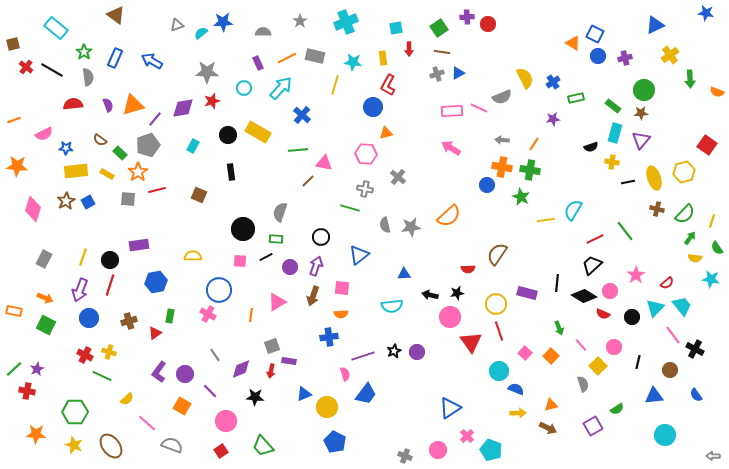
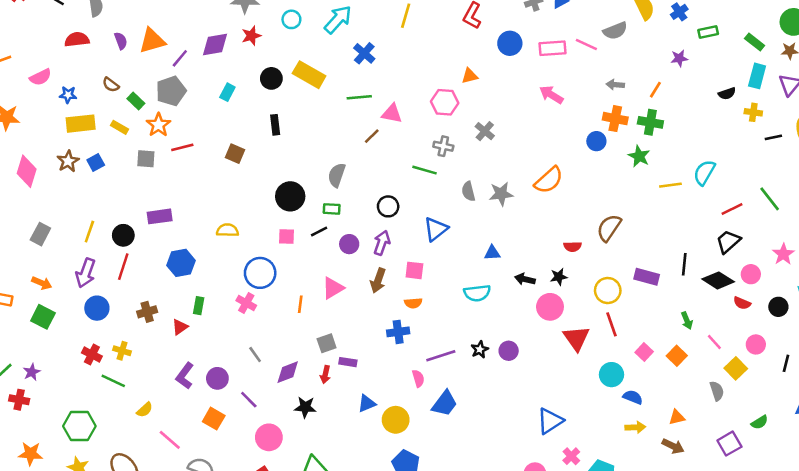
blue circle: (373, 107) -> (510, 43), moved

